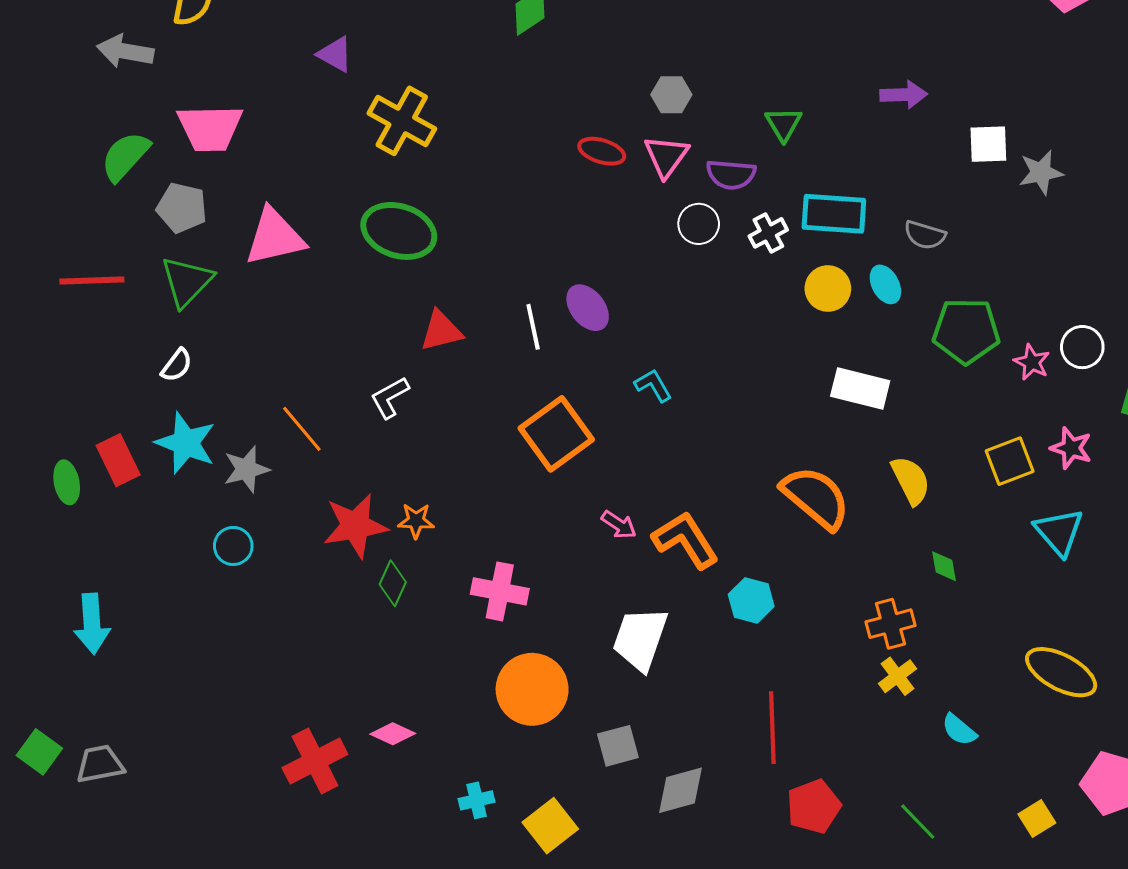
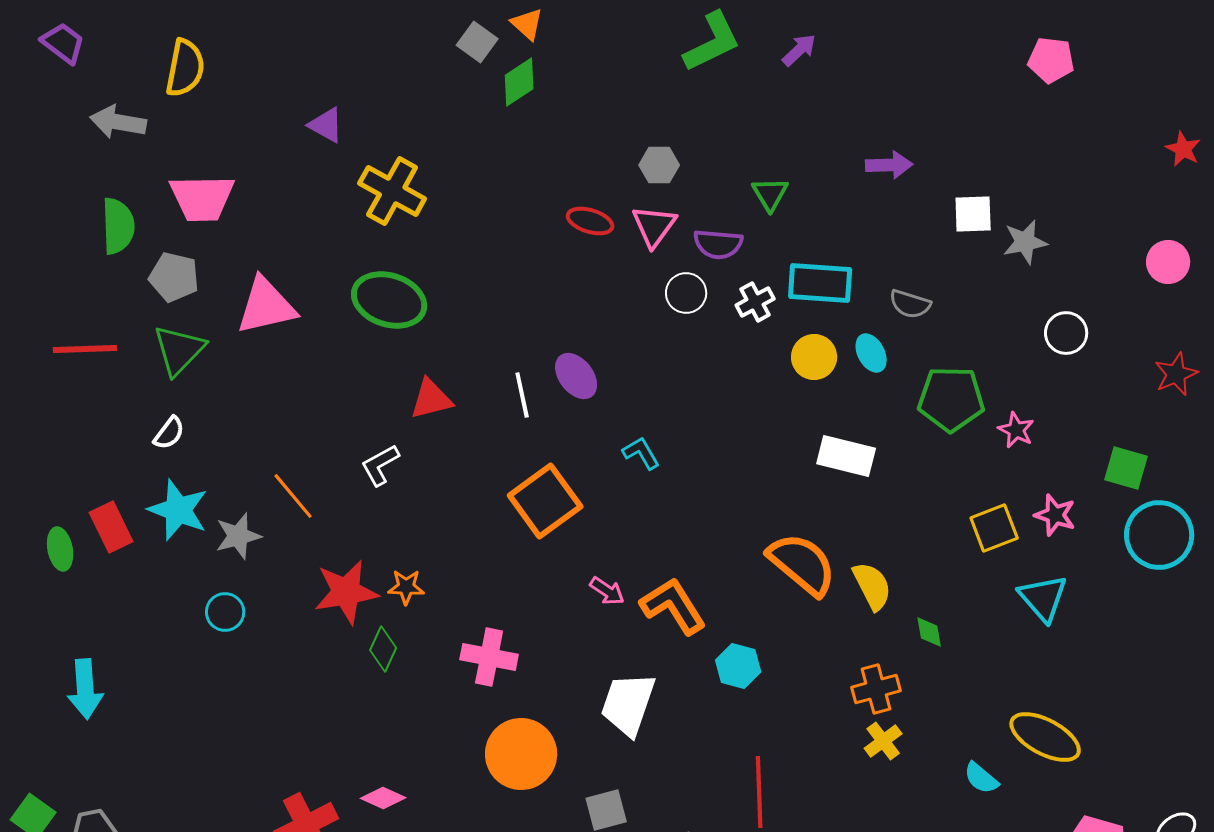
green semicircle: (125, 156) -> (118, 226), turned 136
white circle: (1082, 347) -> (1066, 333), moved
yellow semicircle: (911, 480) -> (872, 586), moved
cyan semicircle: (959, 730) -> (981, 778), moved

